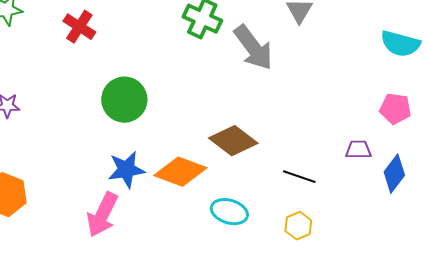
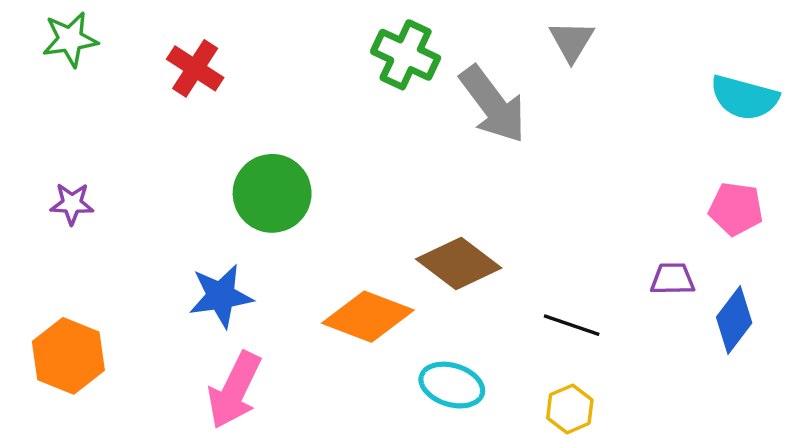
blue star: (126, 170) -> (221, 296), moved

